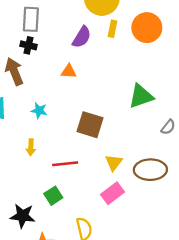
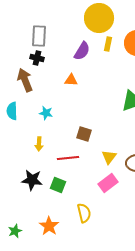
brown square: (90, 125) -> (84, 134), moved, size x0.7
green square: (53, 196) -> (58, 185), turned -35
black star: (23, 216) -> (32, 180), moved

